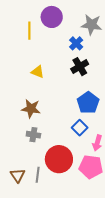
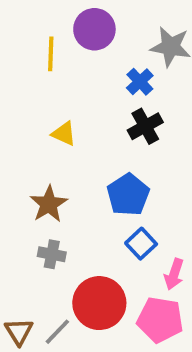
blue pentagon: (88, 103) -> (128, 195), moved
brown star: (31, 109) -> (49, 204), turned 30
gray line: (38, 175) -> (57, 332), turned 35

